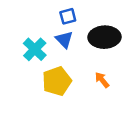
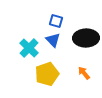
blue square: (68, 16) -> (56, 21), turned 32

